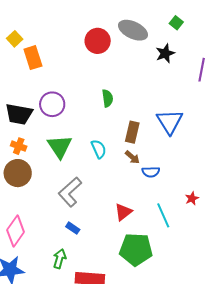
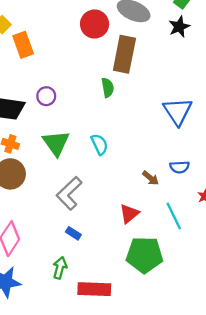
black star: (165, 53) -> (179, 27), moved
purple circle: (52, 104) -> (46, 96), size x0.7
brown rectangle: (132, 132) -> (124, 54), moved, size x1.5
brown arrow: (132, 157) -> (151, 178), moved
blue semicircle: (151, 172) -> (180, 167), moved

